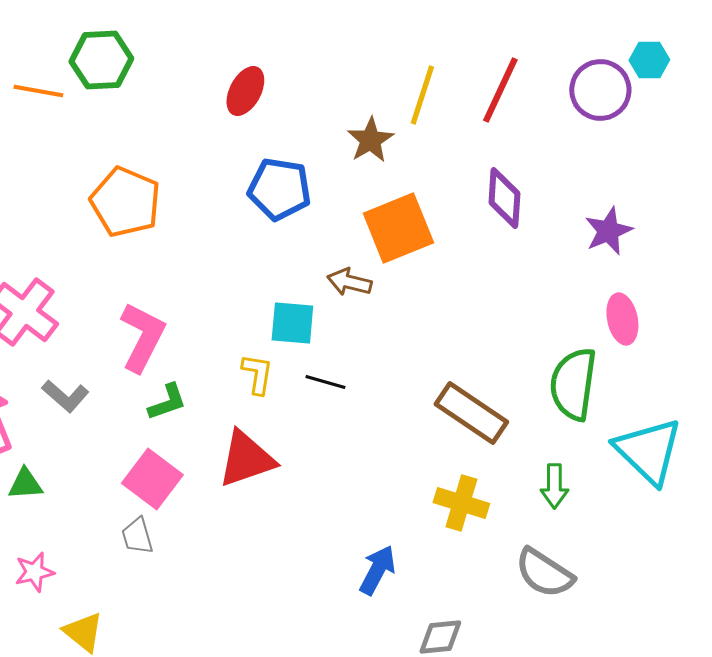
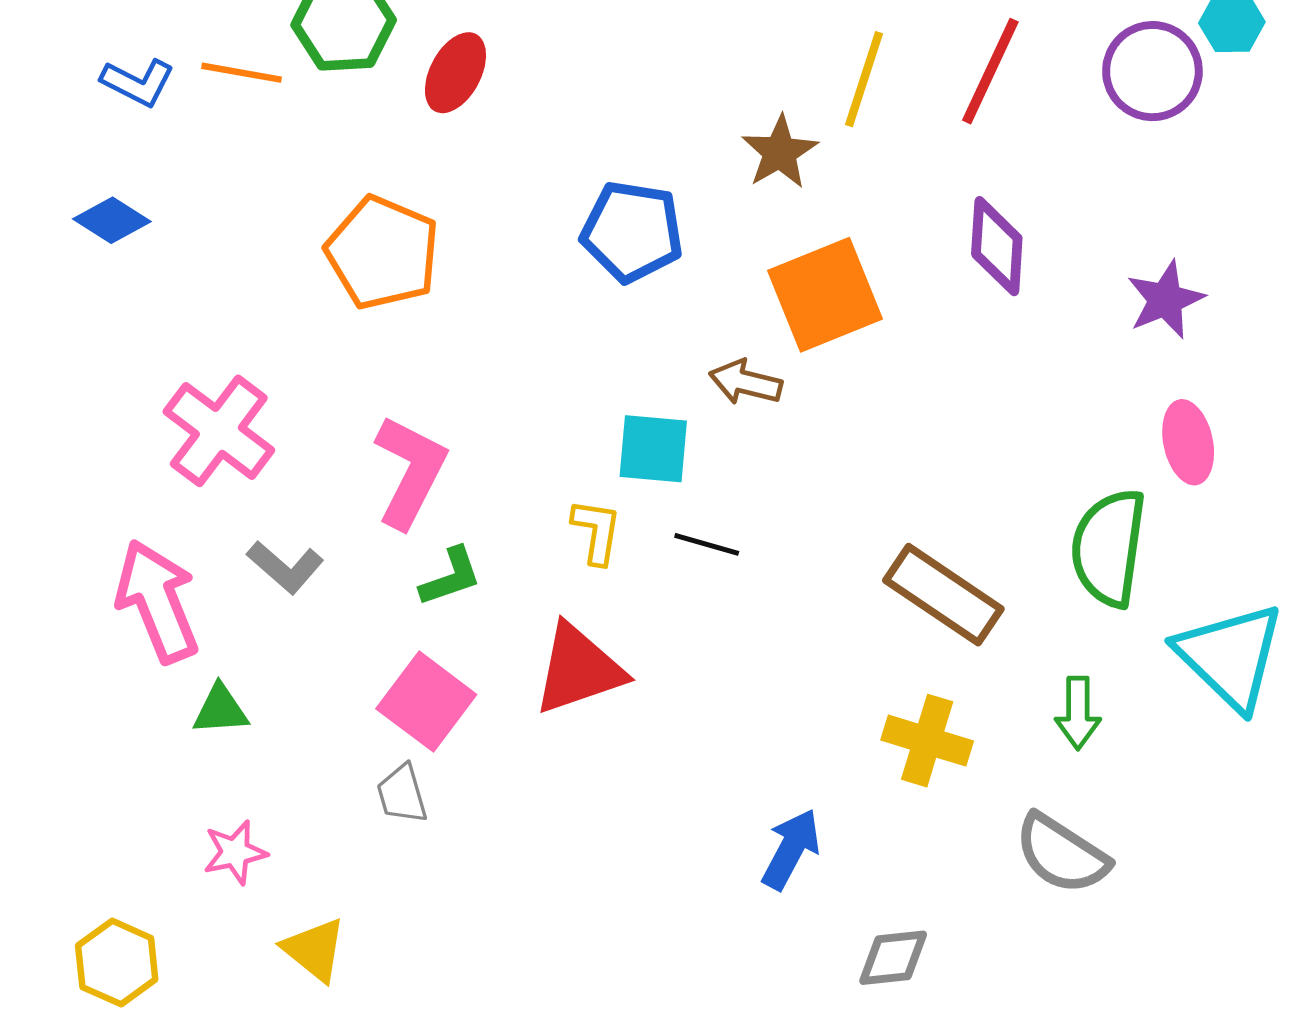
red ellipse: (245, 91) -> (455, 73), moved

